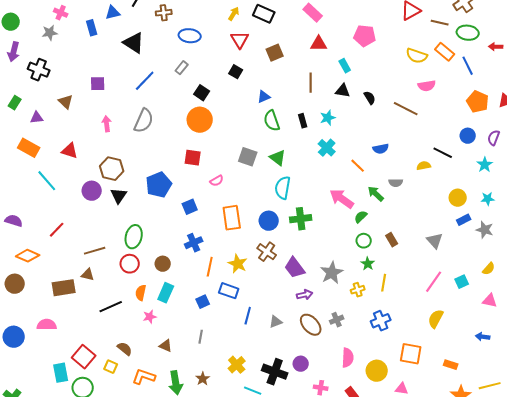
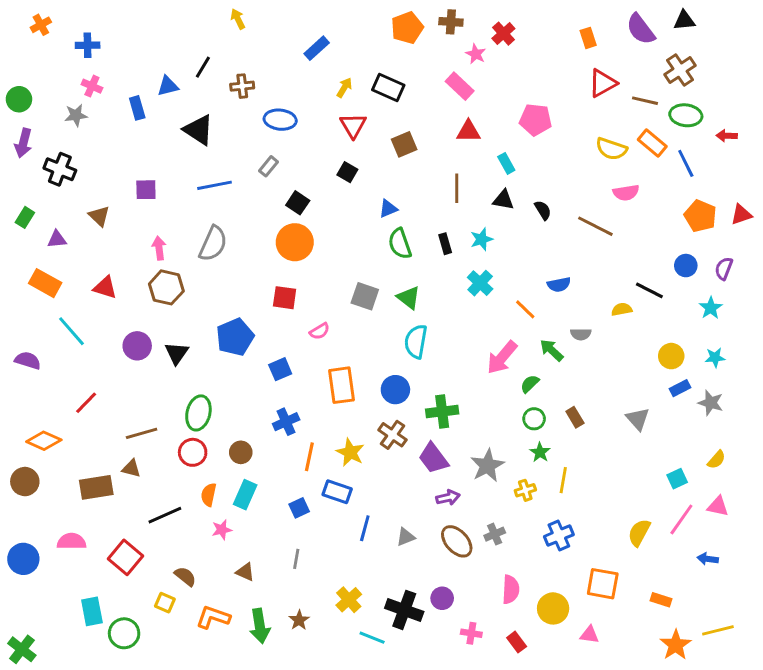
blue line: (145, 81) -> (215, 185), turned 35
brown hexagon: (112, 169) -> (166, 287), moved
pink arrow: (342, 199) -> (502, 358), turned -85
green cross: (301, 219) -> (442, 411), moved
purple semicircle: (14, 221) -> (28, 360), moved
pink line: (434, 282) -> (681, 519), moved
red square: (84, 357) -> (125, 557), moved

